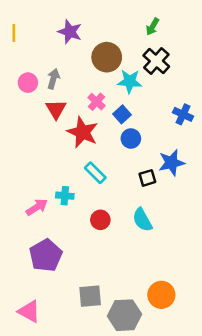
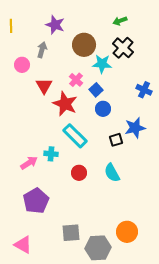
green arrow: (152, 27) -> (120, 21), turned 40
gray arrow: (53, 79) -> (42, 50), moved
cyan rectangle: (95, 173) -> (75, 136), size x1.4

